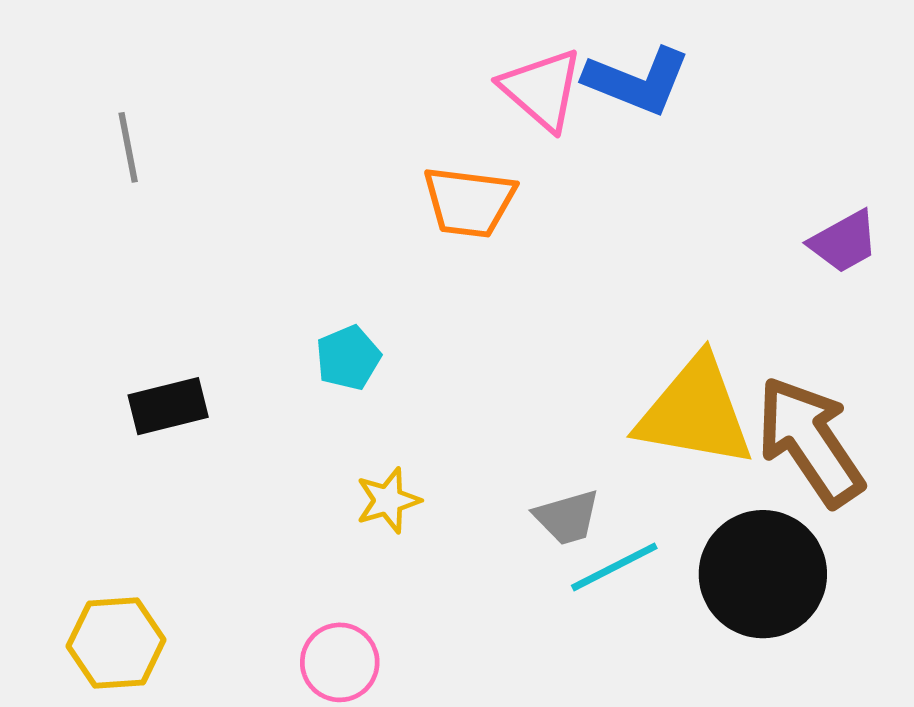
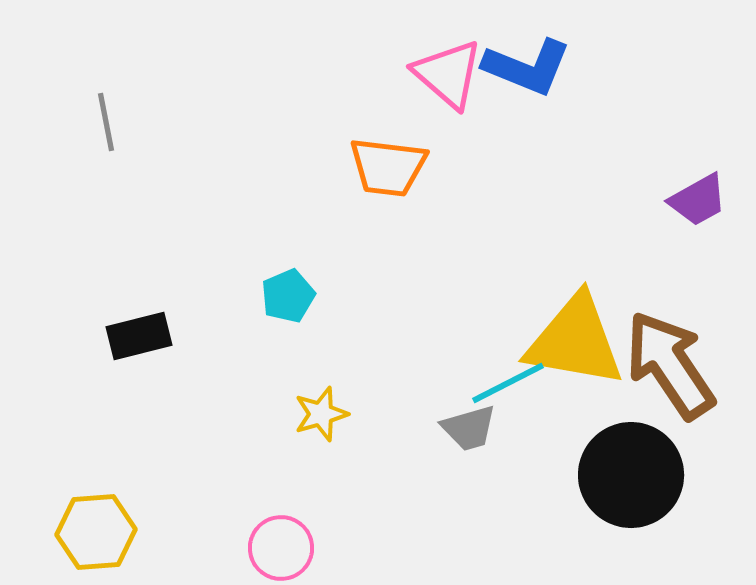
cyan line: (614, 567) -> (508, 383), moved

